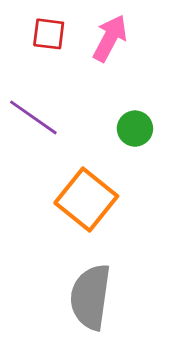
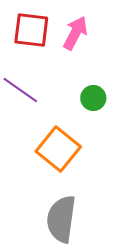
red square: (49, 34) -> (31, 30), size x1.5

